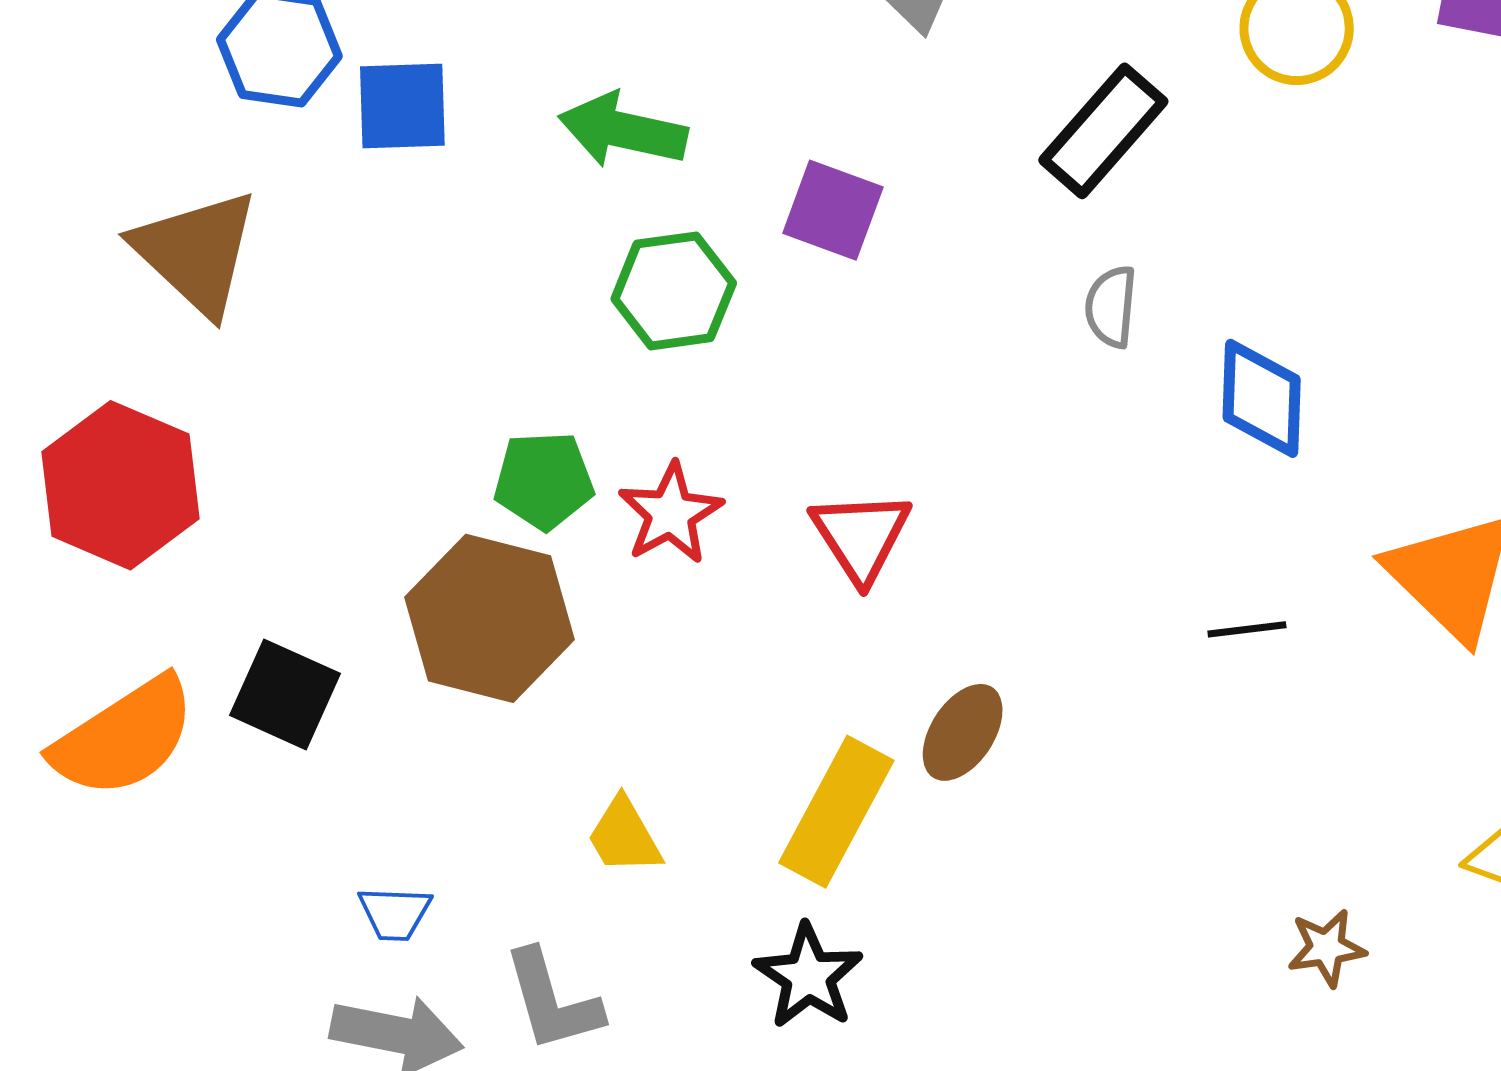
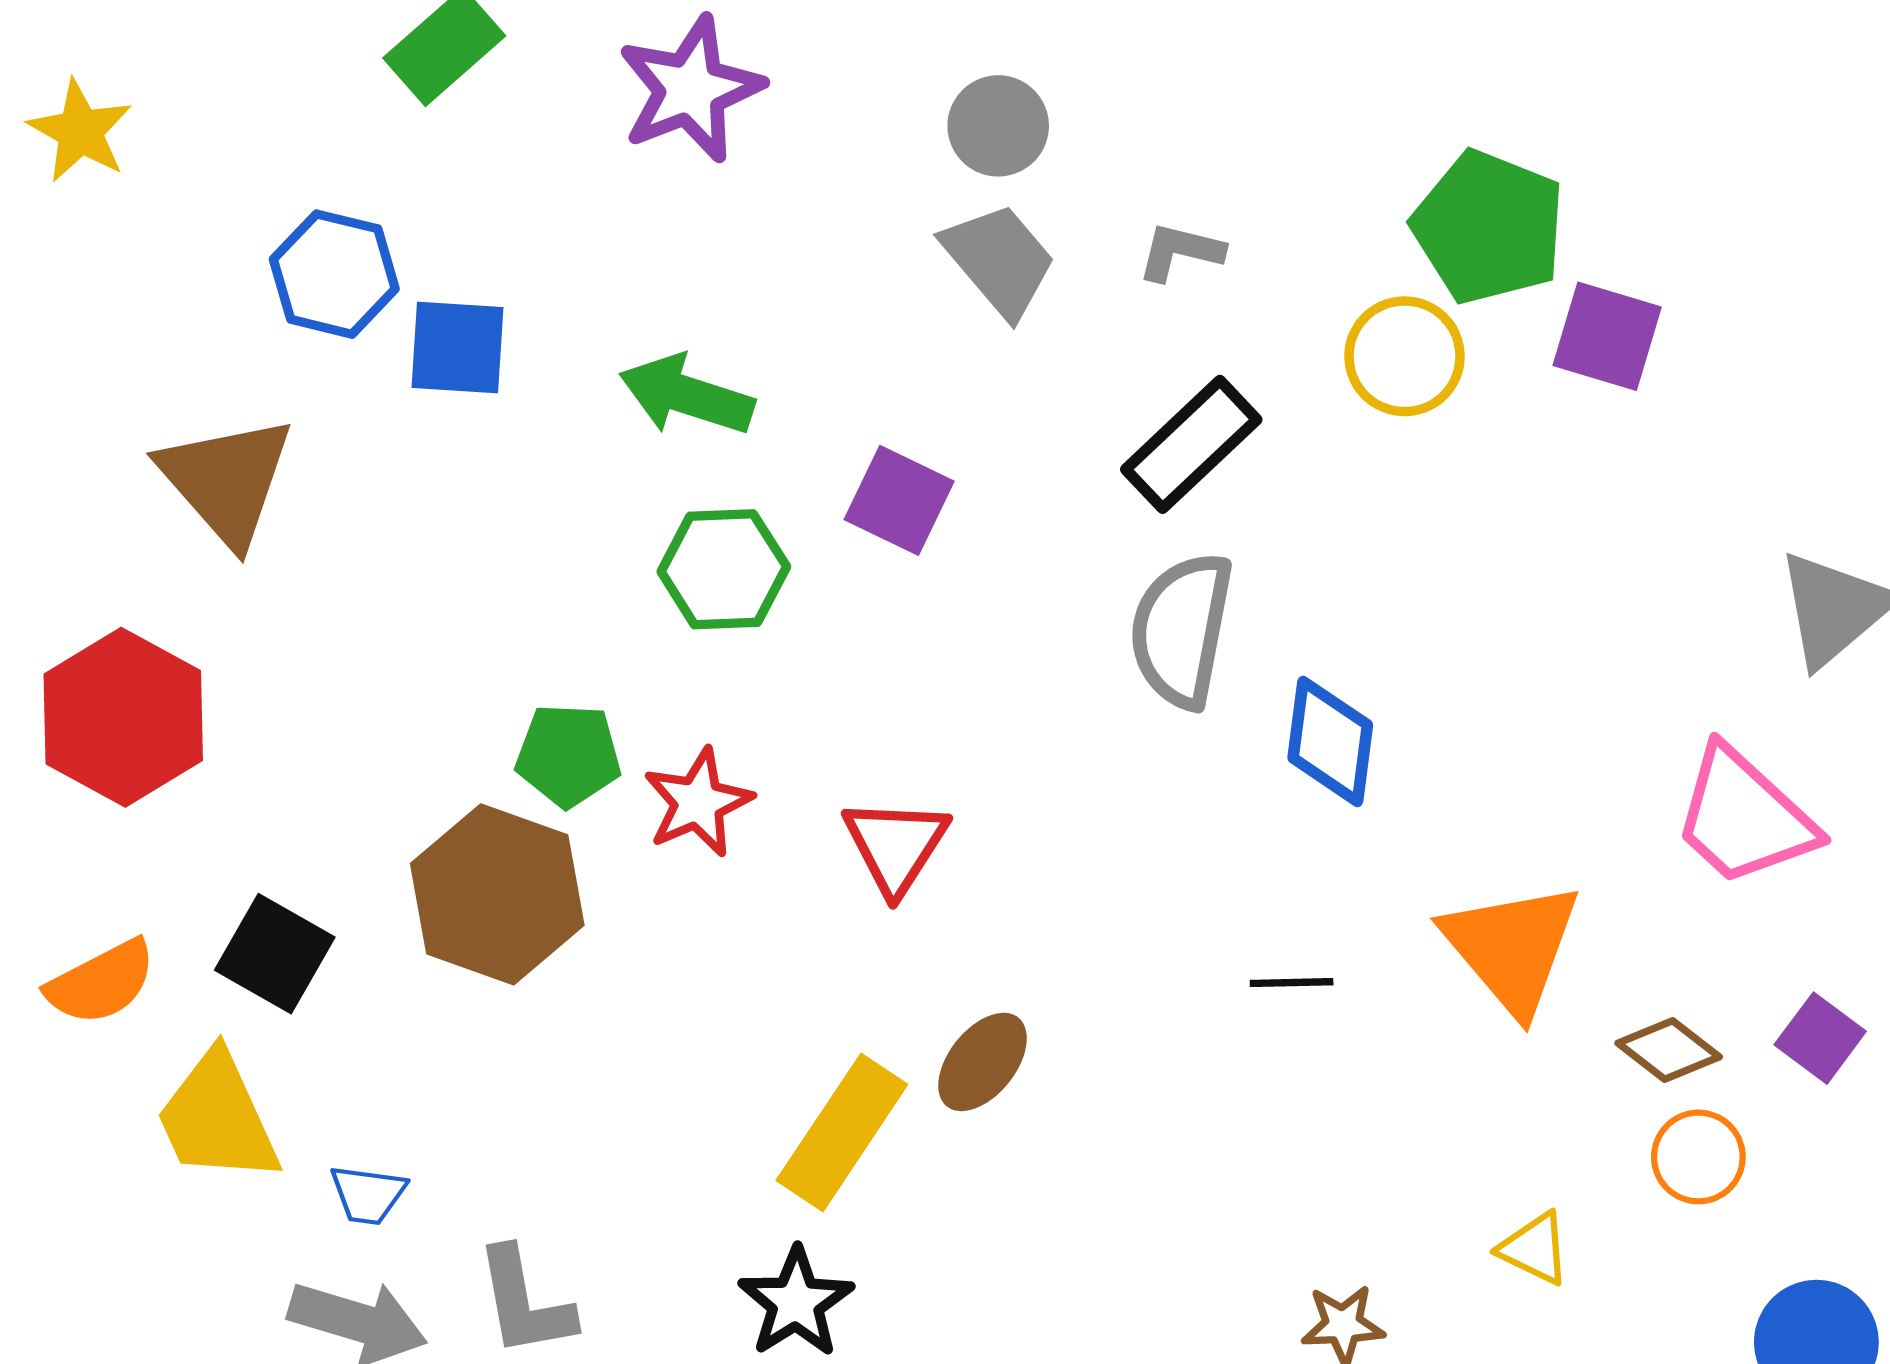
gray semicircle: (1111, 307) -> (1181, 630), size x1.8
orange semicircle: (124, 737) -> (101, 982), size x0.7
yellow trapezoid: (624, 836) -> (217, 1118), moved, size x1.6

